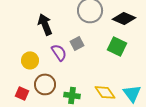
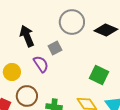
gray square: (77, 43) -> (55, 48), moved
green square: (117, 46) -> (99, 75), moved

